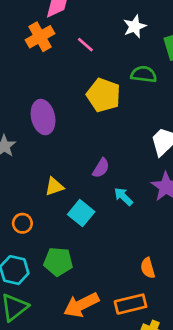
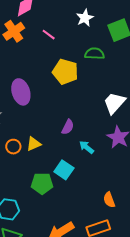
cyan square: (81, 213) -> (64, 170), moved
orange circle: (22, 223) -> (13, 147), moved
green pentagon: (58, 262) -> (42, 183), moved

